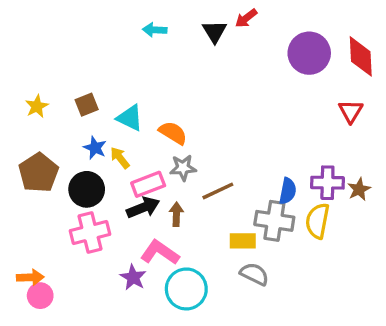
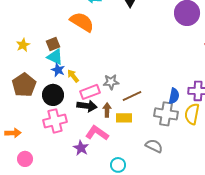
cyan triangle: (130, 118) -> (55, 57), moved
orange semicircle: (173, 133) -> (82, 22), moved, size x1.4
black arrow: (143, 208) -> (87, 106), turned 30
yellow rectangle: (243, 241) -> (124, 118), moved
orange arrow: (30, 277) -> (13, 133), moved
cyan circle: (186, 289) -> (118, 165), moved, size x0.6

